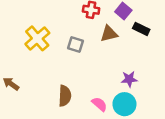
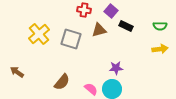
gray square: (76, 44) -> (71, 39), size x1.5
brown semicircle: (65, 96) -> (62, 82), turned 36

